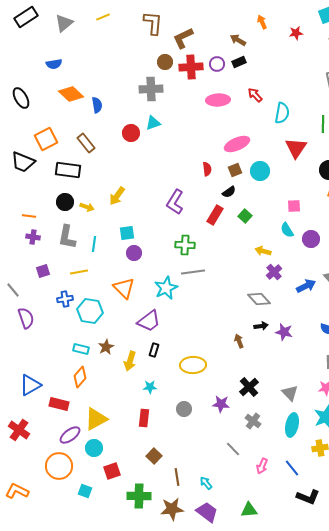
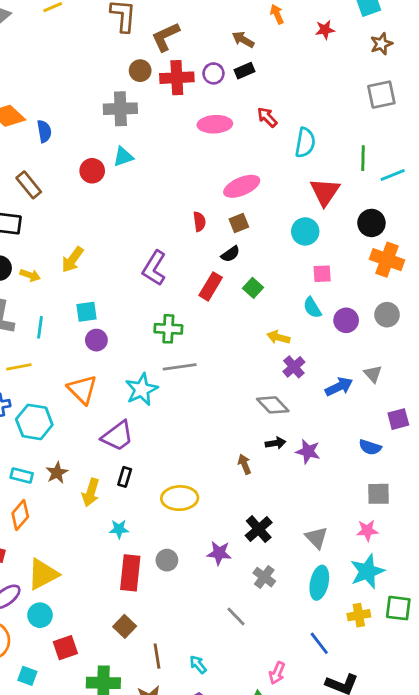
cyan circle: (260, 171) -> (305, 231), moved
red rectangle: (144, 418) -> (130, 573), moved, size x1.4
pink arrow: (262, 466) -> (277, 673), moved

